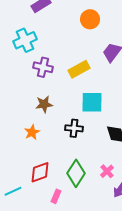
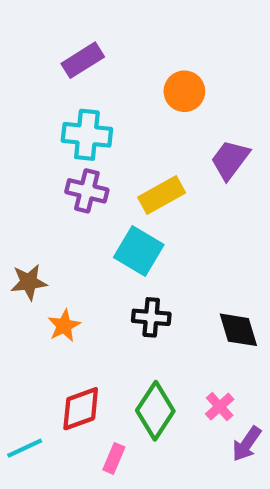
cyan cross: (25, 40) -> (87, 135), moved, turned 30
cyan square: (92, 102) -> (139, 251), moved, turned 30
brown star: (44, 104) -> (29, 282), moved

